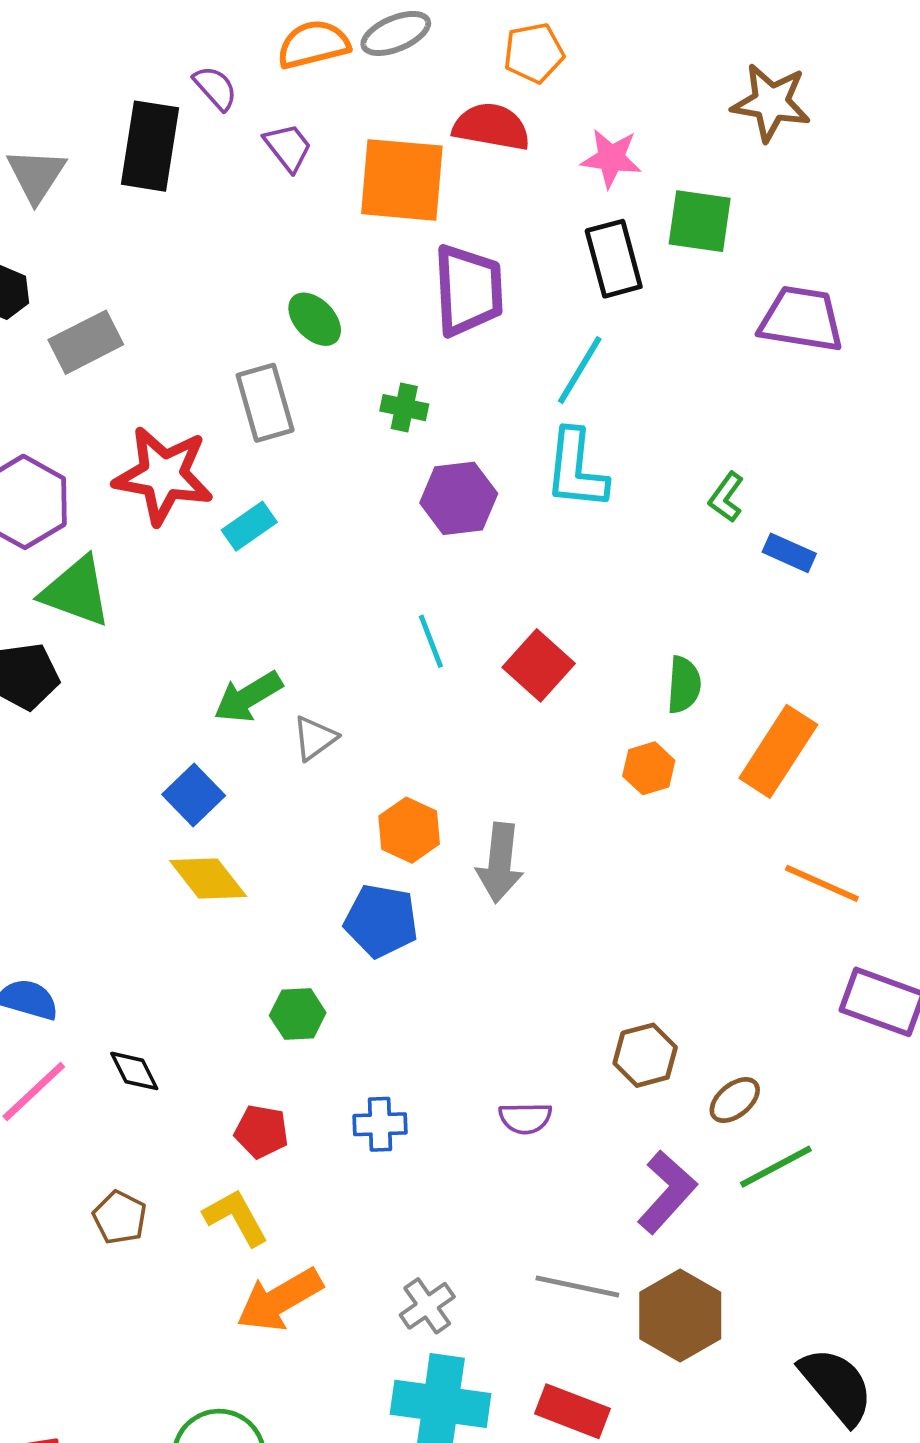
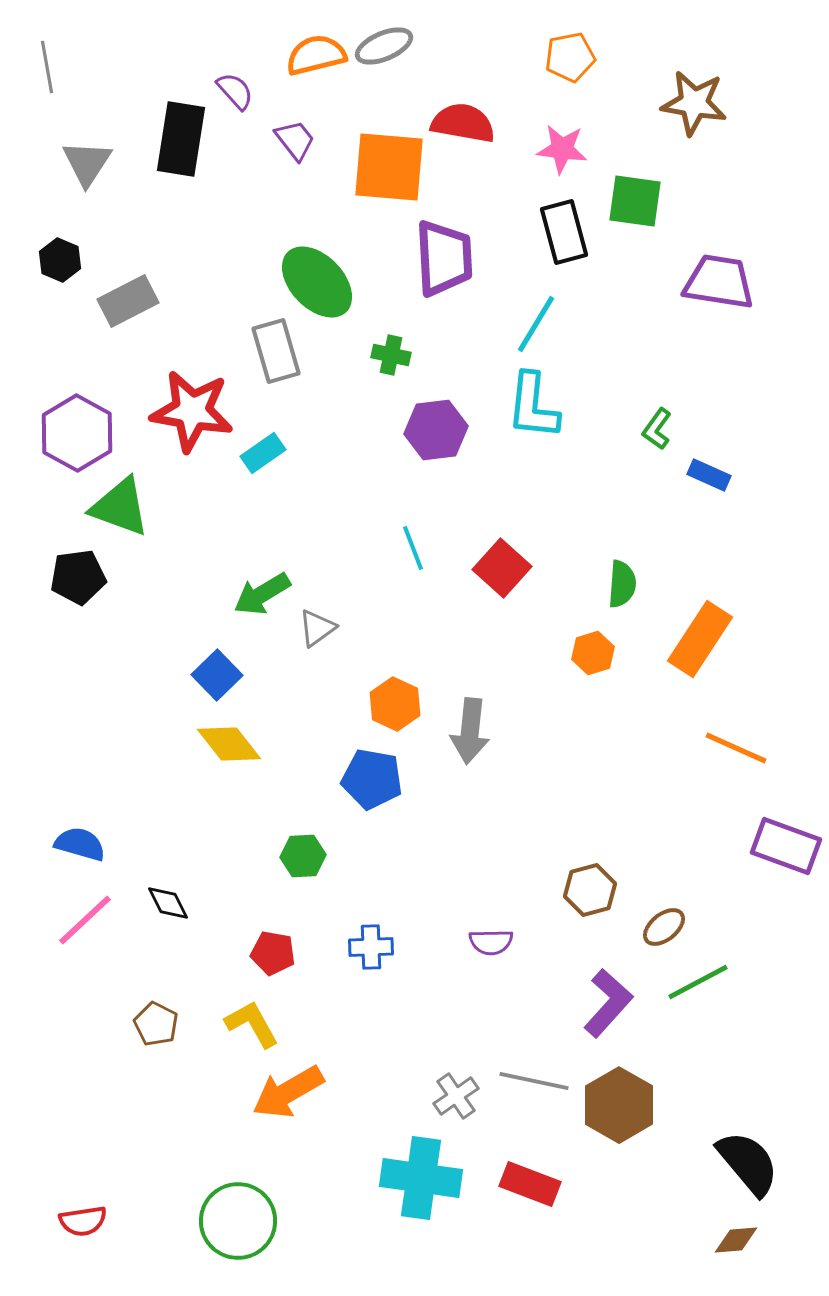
orange pentagon: (534, 53) -> (570, 57), moved
green ellipse: (315, 319) -> (317, 282), size x1.6
gray cross: (427, 1306) -> (456, 1096), moved

